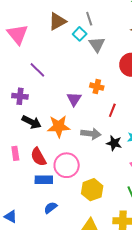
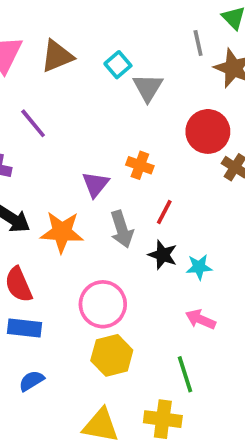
gray line: (89, 19) -> (198, 43), moved
brown triangle: (57, 21) -> (57, 56), moved
gray arrow: (91, 134) -> (122, 229), moved, turned 60
black star: (114, 143) -> (163, 255), moved
pink circle: (67, 165) -> (103, 304), moved

